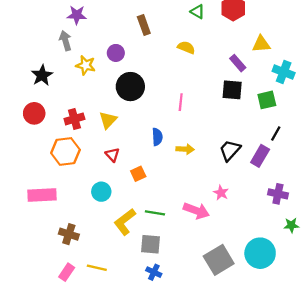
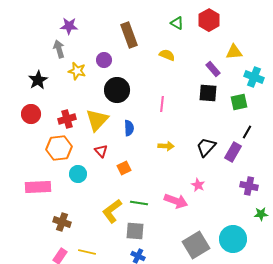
brown rectangle: (144, 25) -> (129, 35), size x1.4
yellow triangle: (108, 120) -> (97, 120), size x1.4
blue semicircle: (157, 137) -> (129, 128), moved
cyan circle: (101, 192) -> (78, 174), moved

